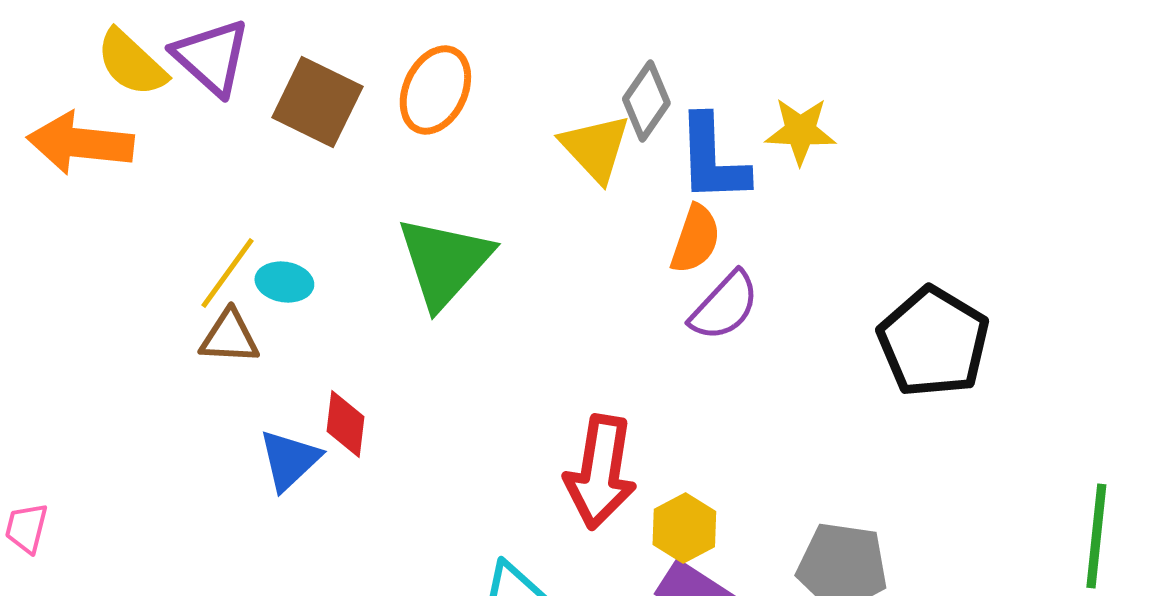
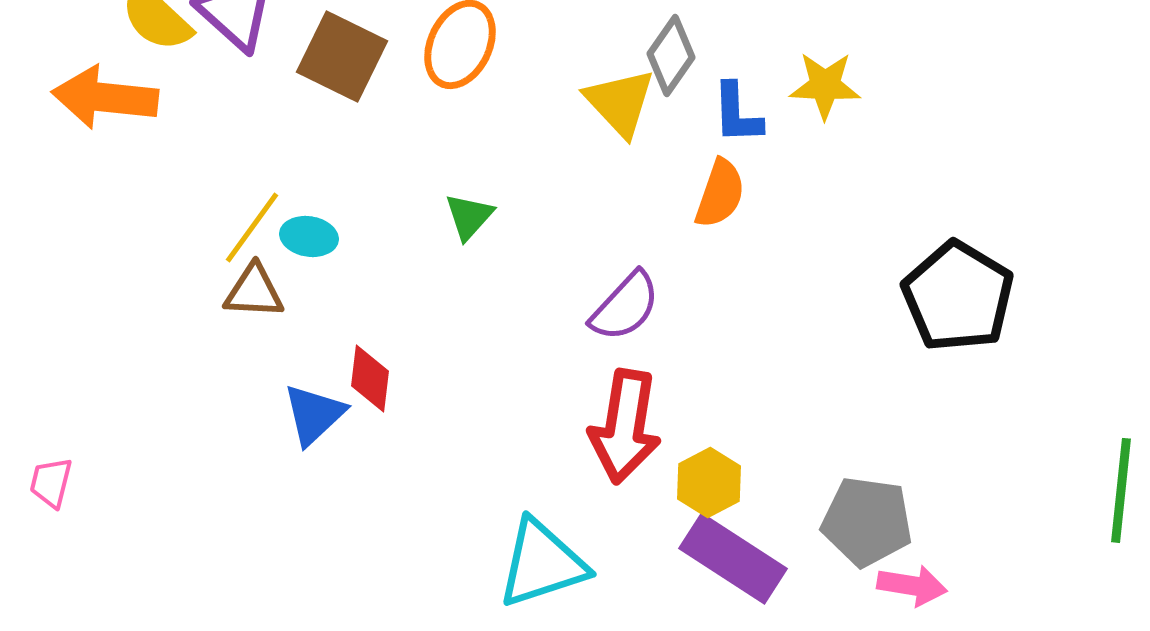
blue L-shape: (712, 159) -> (737, 113), size x0.7
green triangle: (444, 262) -> (469, 216), size x0.5
purple semicircle: (724, 306) -> (625, 306), moved

